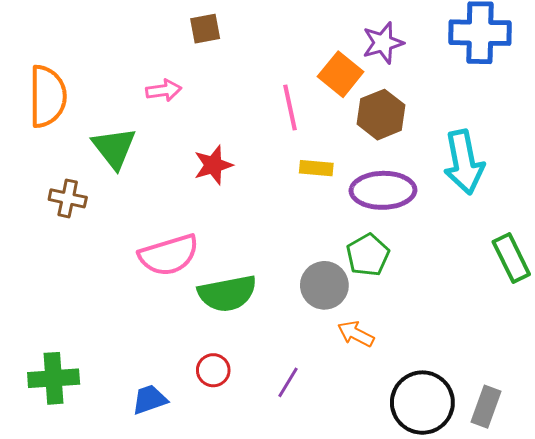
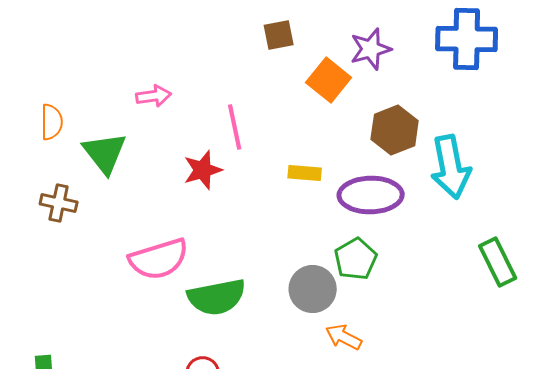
brown square: (205, 29) -> (279, 35), moved
orange semicircle: (47, 96) -> (52, 122), moved, size x0.6
pink line: (290, 107) -> (235, 127), moved
brown hexagon: (381, 115) -> (395, 130), moved

